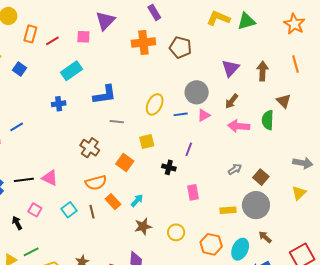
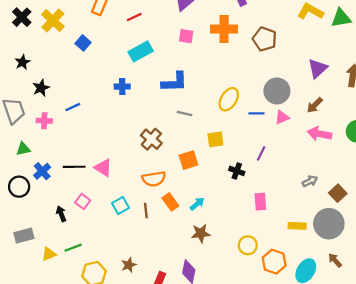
pink square: (83, 37) -> (186, 36), moved
red line: (52, 41) -> (134, 17), moved
orange square: (125, 163) -> (188, 160), turned 30
yellow circle: (176, 232) -> (248, 245), moved

